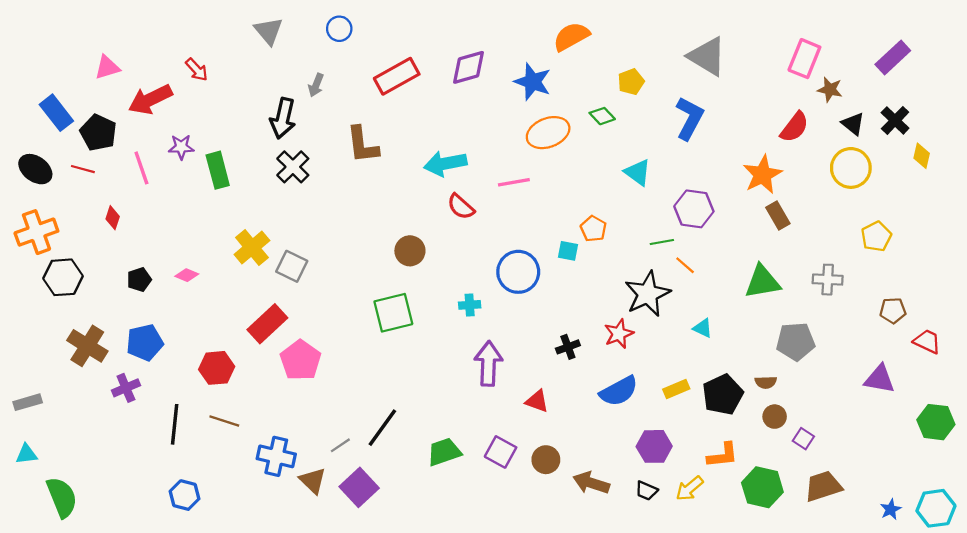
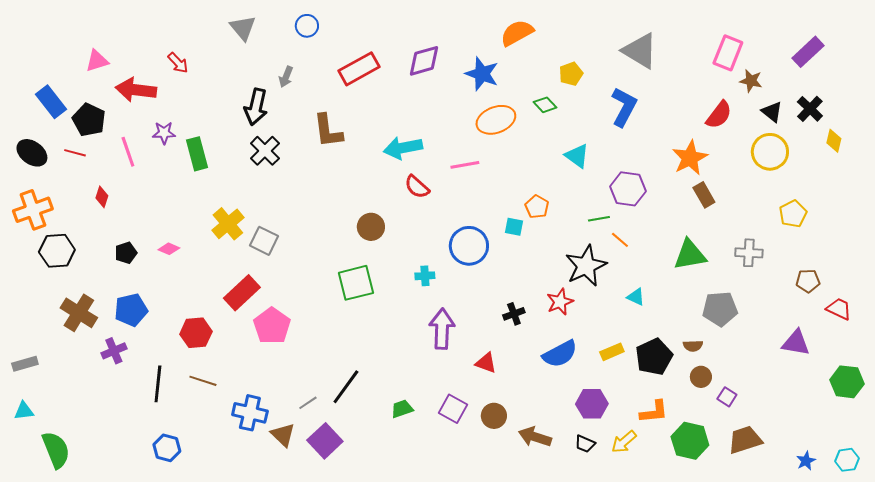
red arrow: (150, 99) -> (136, 90), turned 33
green trapezoid: (444, 452) -> (402, 409), size x0.7
cyan hexagon: (936, 508) -> (847, 460), size x0.7

